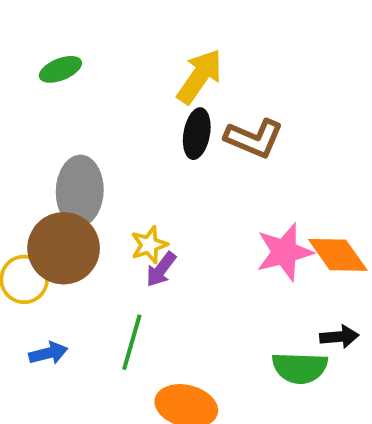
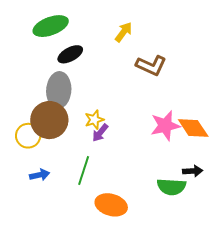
green ellipse: (60, 69) -> (51, 26), size x1.6
yellow arrow: (200, 76) -> (124, 32), size x0.7
black ellipse: (197, 134) -> (70, 54), moved, turned 50

